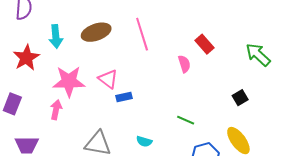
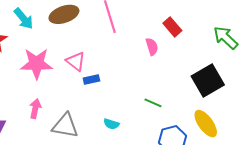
cyan arrow: (56, 37) -> (24, 19), turned -35
black square: (240, 98) -> (208, 81), size x2.0
pink arrow: (56, 110) -> (35, 109), moved

